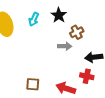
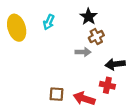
black star: (59, 15) -> (89, 17), moved
brown square: (33, 84) -> (56, 94), moved

